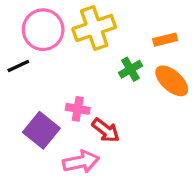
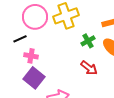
pink cross: (78, 109) -> (31, 56), moved
red arrow: (106, 130) -> (89, 68), moved

